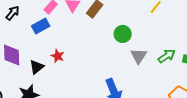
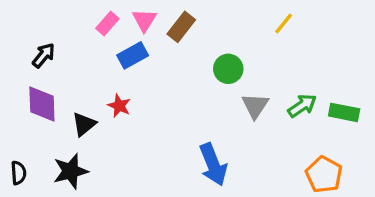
black arrow: (13, 13) -> (44, 55), moved
blue rectangle: (41, 26) -> (133, 55), moved

